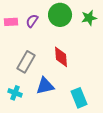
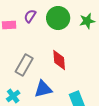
purple semicircle: (32, 21) -> (30, 16), moved
cyan cross: (15, 93) -> (13, 96), turned 32

